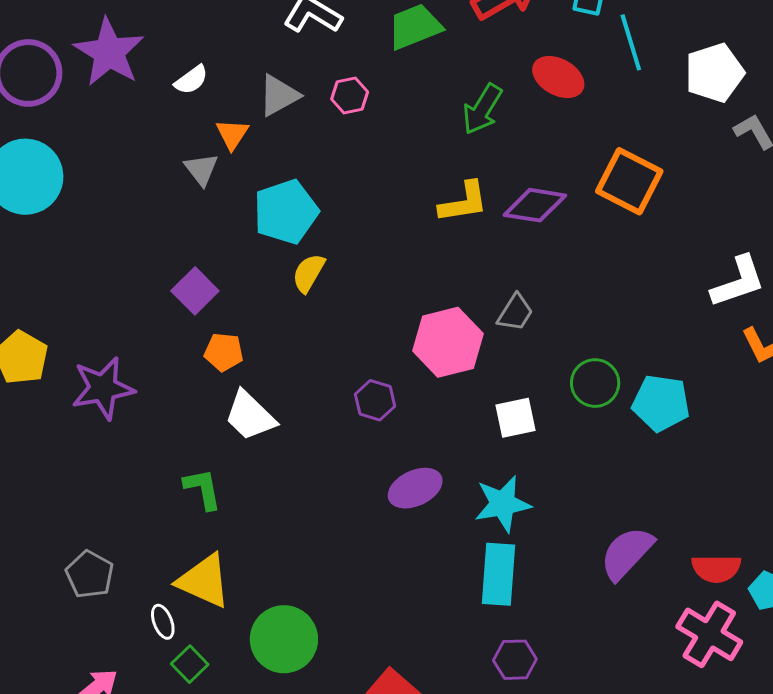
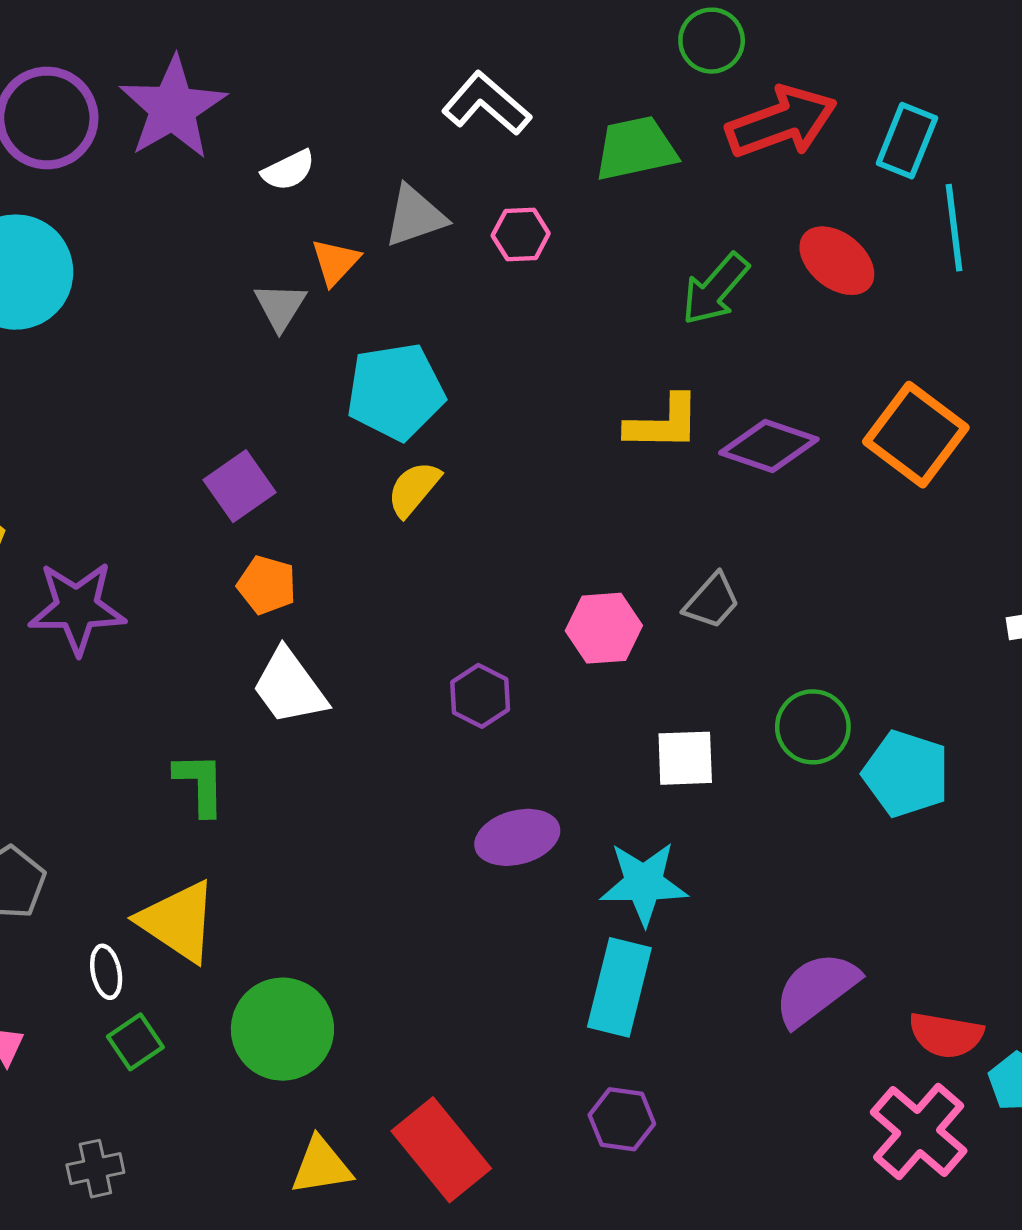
pink hexagon: (448, 342) -> (604, 628), size x0.7

